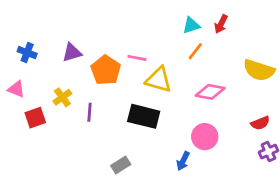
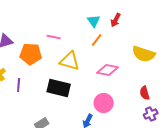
cyan triangle: (191, 25) -> (94, 21), turned -48
pink line: (137, 58) -> (54, 37), moved
orange pentagon: (106, 70) -> (31, 54), turned -30
red semicircle: (260, 123) -> (145, 93), turned 96

